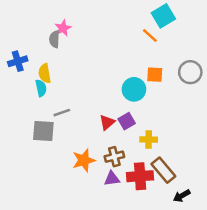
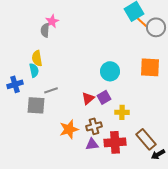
orange line: (150, 35) -> (142, 22), moved
blue cross: (18, 61) -> (15, 84), moved
gray circle: (190, 72) -> (156, 27), moved
orange square: (155, 75) -> (150, 67), moved, size x1.5
brown rectangle: (163, 170) -> (146, 139), moved
black arrow: (182, 196) -> (158, 154), moved

